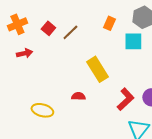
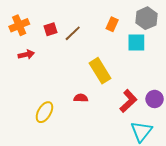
red square: (48, 28) -> (51, 29), turned 32
yellow ellipse: (42, 110) -> (44, 112), turned -75

